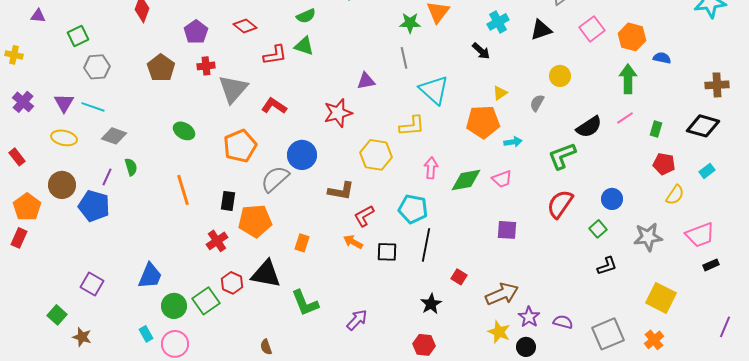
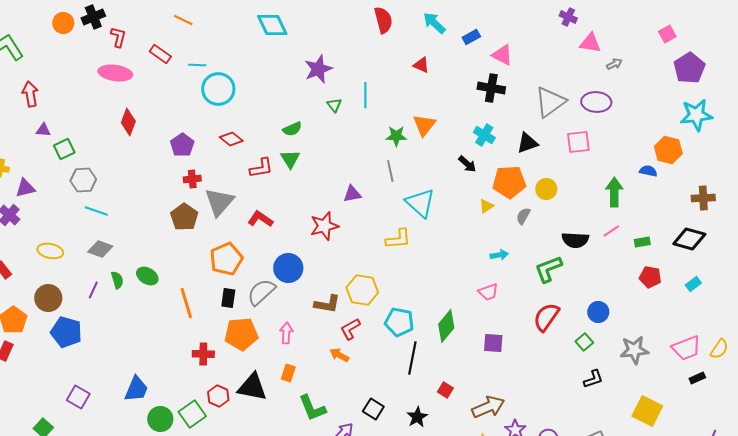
purple triangle: (38, 16) -> (43, 130), moved
cyan cross: (498, 22) -> (484, 135), turned -30
pink square: (592, 29) -> (578, 142), turned 30
orange hexagon: (632, 37) -> (668, 150), moved
green triangle: (304, 46) -> (290, 159), turned 40
brown pentagon: (161, 68) -> (184, 217), moved
purple triangle: (64, 103) -> (25, 188), moved, turned 45
cyan line: (93, 107) -> (96, 211), moved
orange pentagon: (483, 122) -> (509, 182), moved
black semicircle: (589, 127) -> (575, 240), turned 36
green rectangle: (656, 129) -> (642, 242), turned 63
green ellipse: (184, 131) -> (147, 276), moved
yellow hexagon: (376, 155) -> (362, 290), moved
pink arrow: (431, 168) -> (286, 333), moved
green diamond: (466, 180) -> (446, 326), moved, turned -40
orange line: (183, 190) -> (186, 303), moved
yellow semicircle: (675, 195) -> (719, 349), moved
black rectangle: (228, 201) -> (228, 298), moved
blue pentagon: (94, 206) -> (66, 332), moved
red cross: (217, 241) -> (203, 354), turned 35
orange rectangle: (302, 243) -> (288, 373), moved
black square: (387, 252) -> (373, 409), moved, turned 30
green L-shape: (305, 303) -> (312, 408), moved

